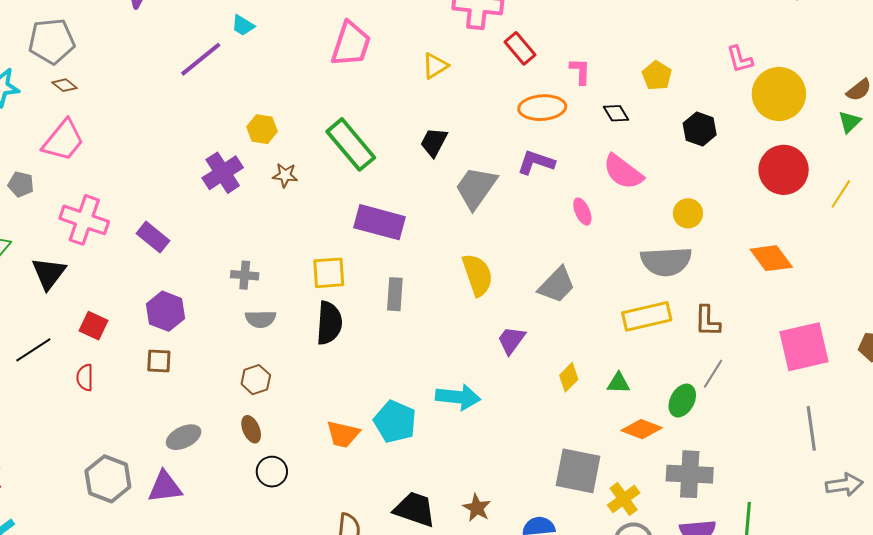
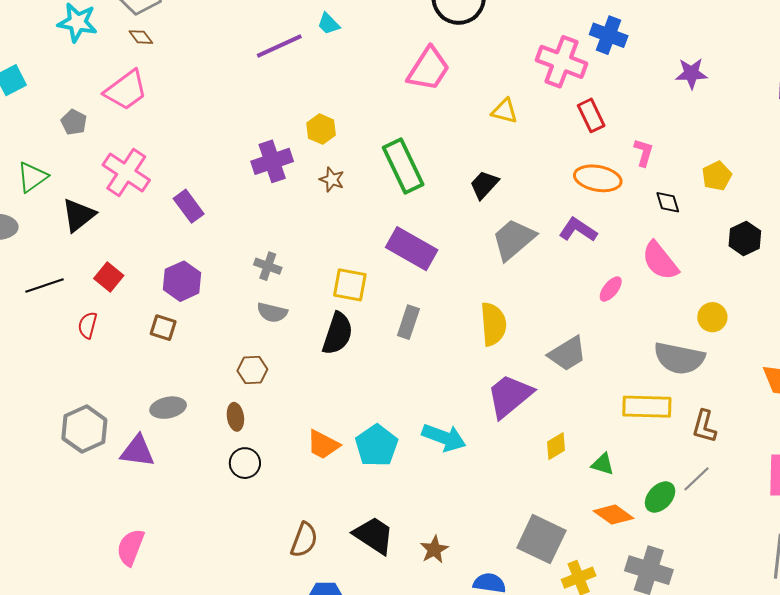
yellow triangle: (435, 66) -> (505, 111), turned 32
pink ellipse: (582, 212) -> (611, 289), turned 48
purple trapezoid: (511, 340) -> (510, 396), size x1.6

